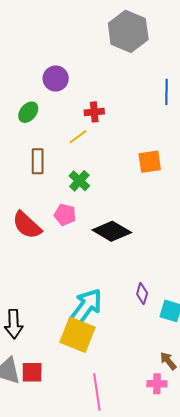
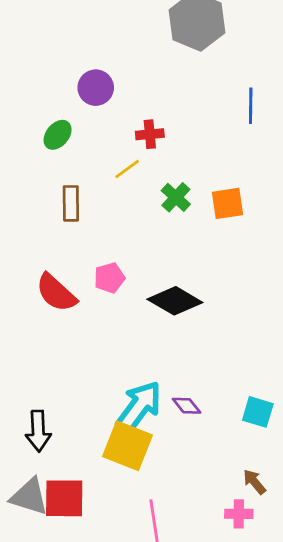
green cross: (79, 181) -> (176, 197), moved
pink pentagon: (65, 215) -> (109, 278), turned -30
purple diamond: (142, 294) -> (187, 406), moved, turned -55
red square: (32, 372) -> (64, 498), size x1.4

